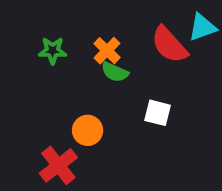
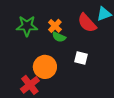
green star: (53, 51) -> (27, 26), size x1.5
orange circle: (88, 130) -> (45, 67), size x1.5

